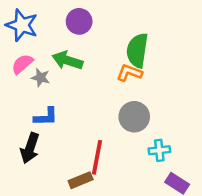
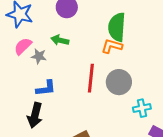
green arrow: (67, 60) -> (60, 40), size x0.7
red line: (97, 157) -> (91, 78), moved

